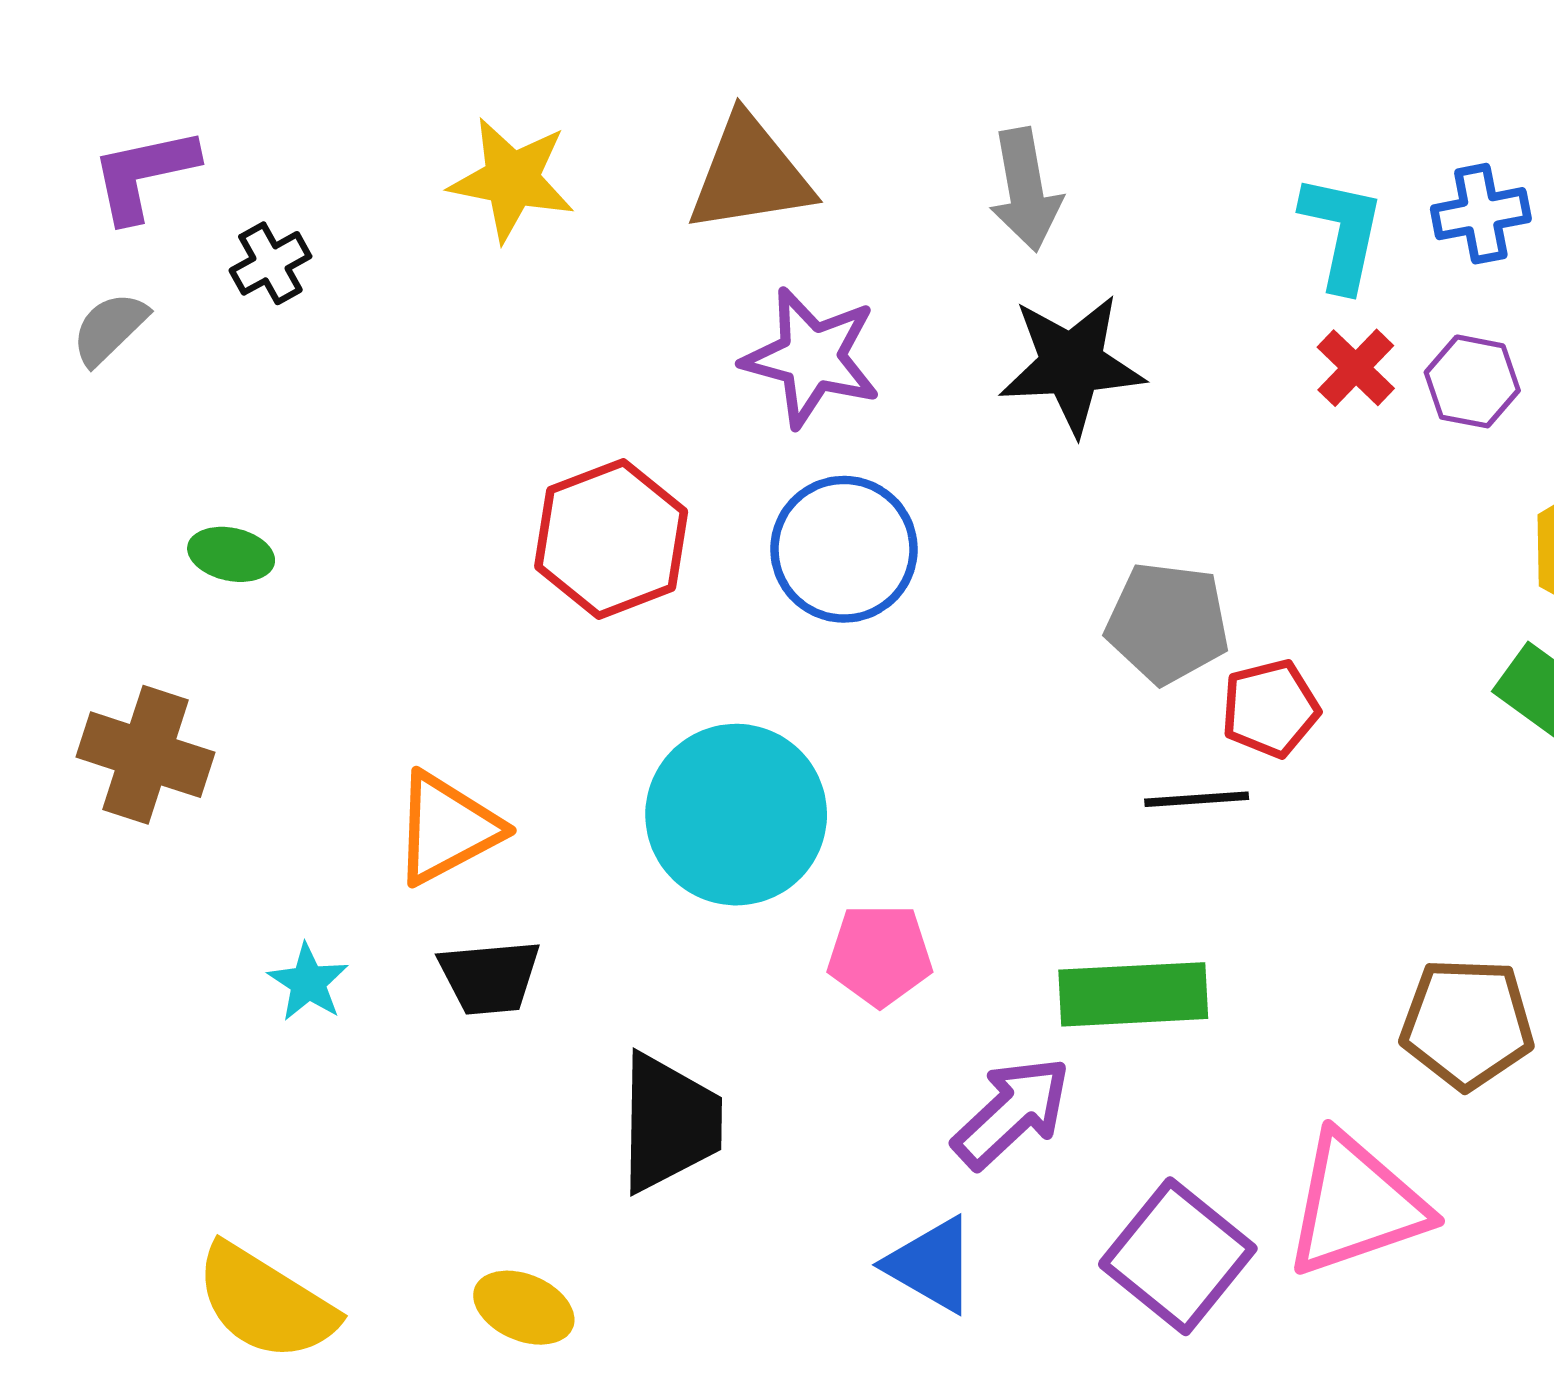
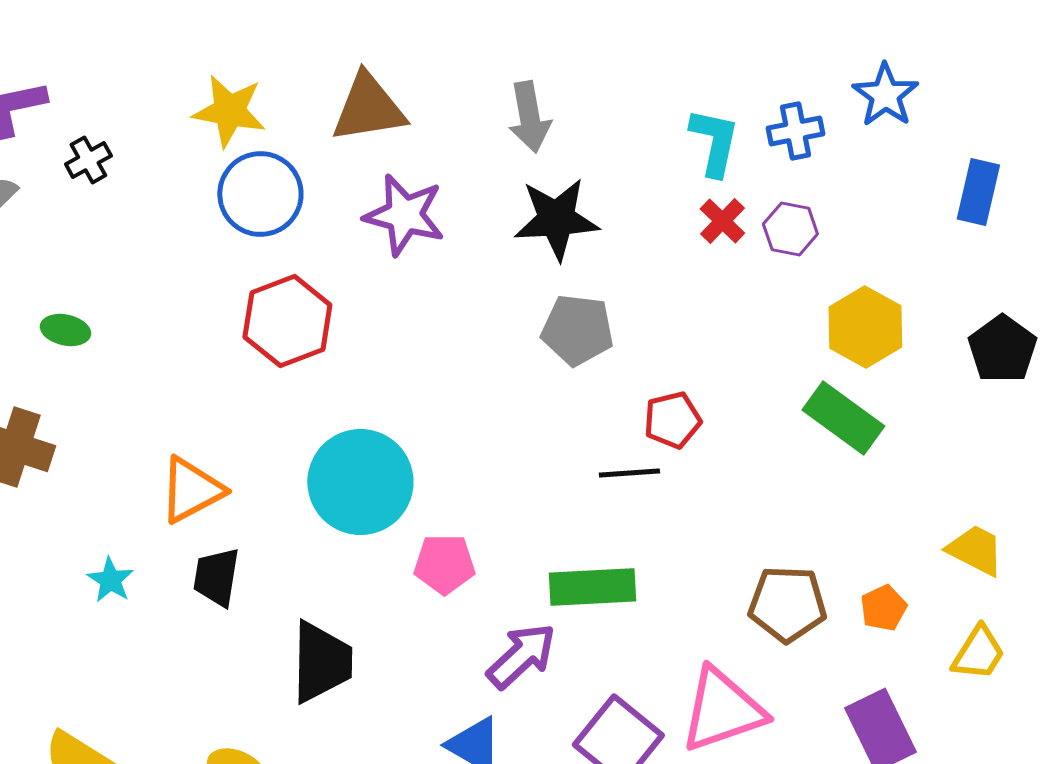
blue circle: (844, 549) -> (260, 194), moved
gray pentagon: (1168, 623) -> (577, 330), moved
black trapezoid: (490, 977) -> (216, 577), turned 104

